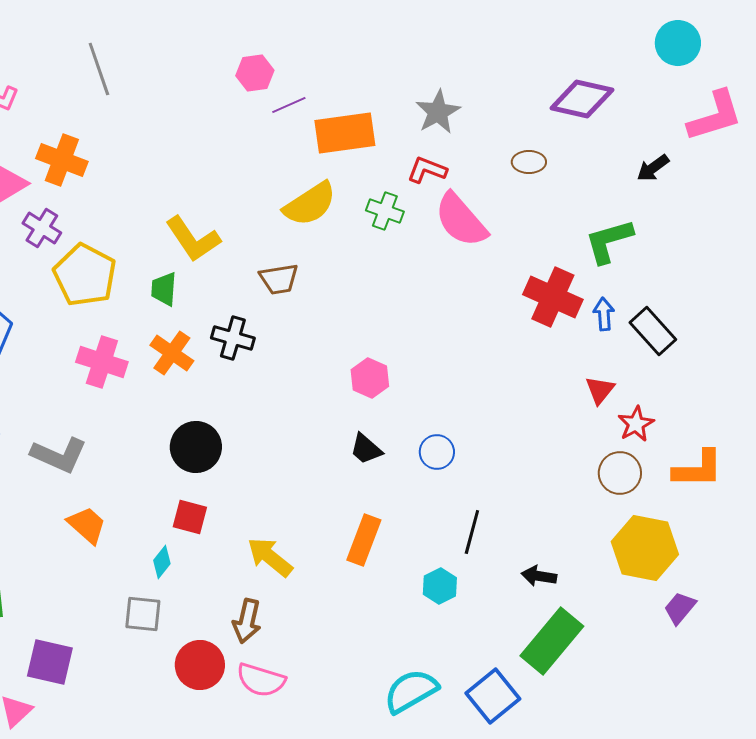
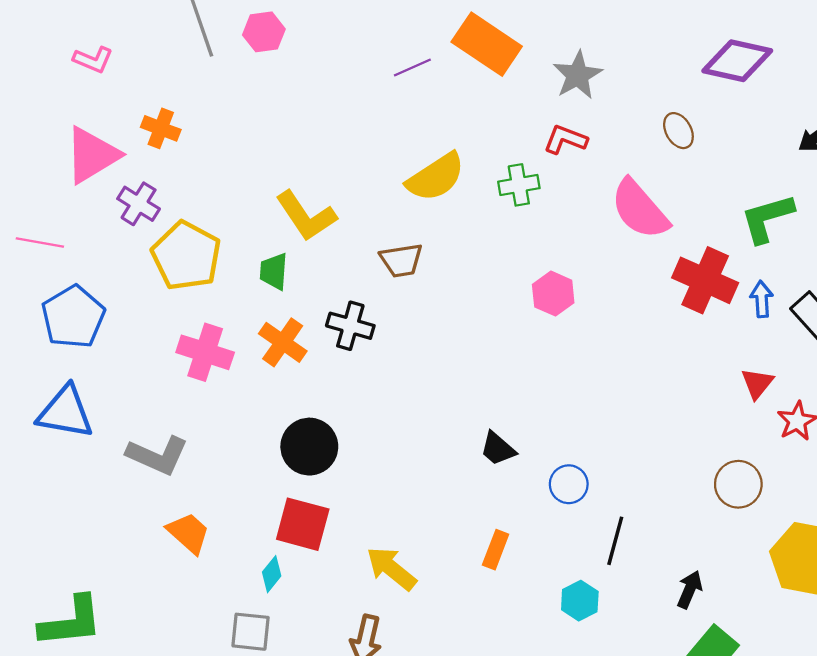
pink hexagon: (255, 73) -> (264, 32), moved
orange rectangle: (345, 133) -> (487, 44), moved, turned 42
orange cross: (62, 160) -> (161, 128), size x0.7
brown ellipse: (529, 162) -> (678, 131), turned 60
green cross: (385, 211) -> (519, 185), turned -30
pink semicircle: (461, 220) -> (640, 209), moved
pink hexagon: (370, 378) -> (553, 294), moved
blue circle: (437, 452) -> (569, 484), moved
brown circle: (620, 473) -> (738, 484), moved
red square: (190, 517) -> (303, 524), size x1.4
orange rectangle: (364, 540) -> (496, 550), size x0.7
black arrow: (539, 576) -> (690, 590), turned 104

